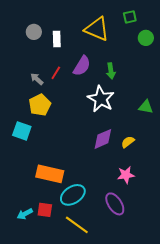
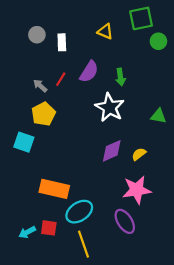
green square: (130, 17) -> (141, 18), size x1.6
yellow triangle: (97, 29) -> (105, 31), size x0.6
pink star: (126, 175) -> (137, 190), size x1.5
yellow line: (77, 225) -> (84, 244), turned 35

